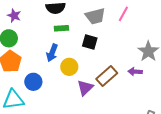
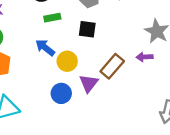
blue arrow: (52, 53) -> (45, 48), turned 114
blue circle: (33, 82) -> (61, 93), moved

